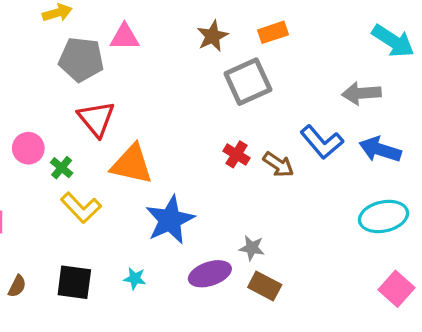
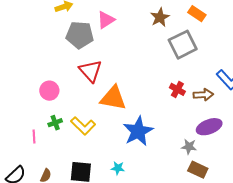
orange rectangle: (273, 32) -> (197, 14), turned 54
pink triangle: (125, 37) -> (106, 20), turned -30
brown arrow: (278, 164) -> (203, 95), turned -36
green cross: (62, 168) -> (55, 123), moved, turned 32
purple ellipse: (210, 274) -> (209, 127), moved

